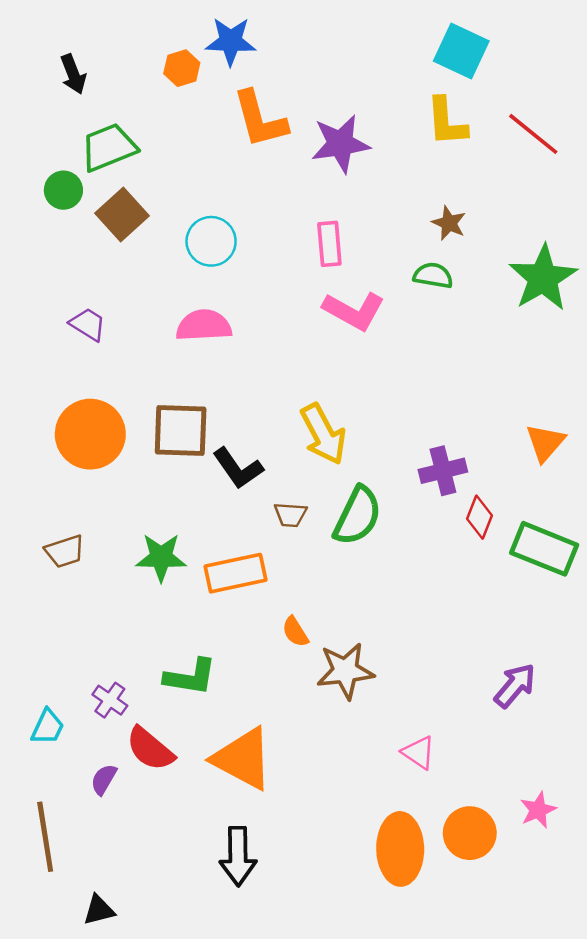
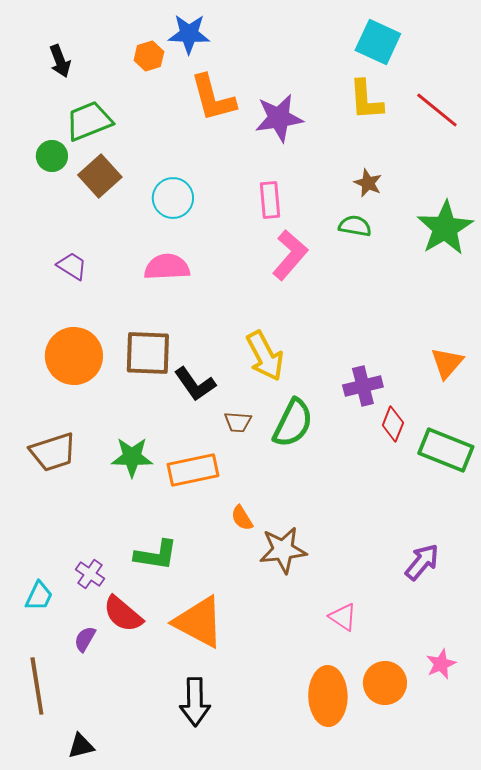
pink L-shape: (354, 311) -> (290, 255), turned -78
brown trapezoid: (65, 551) -> (53, 452), size x1.4

